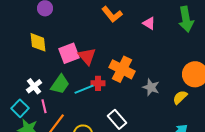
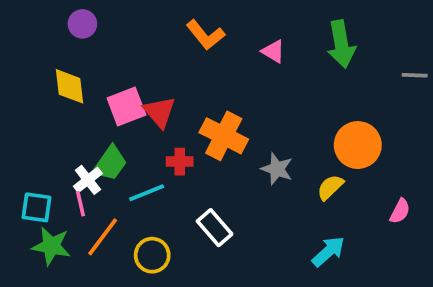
white cross: (34, 86) -> (88, 180), moved
cyan line: (84, 89) -> (147, 193), moved
cyan square: (20, 108) -> (37, 207), turned -36

